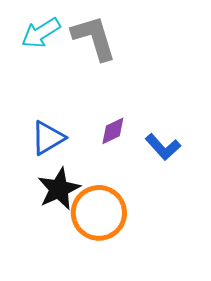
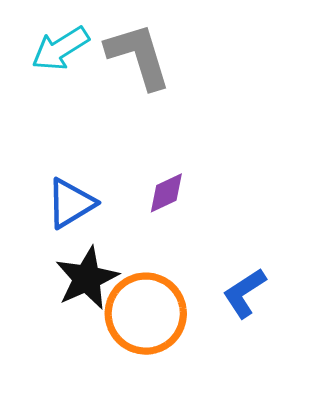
blue L-shape: (163, 147) -> (244, 293), moved, turned 99

